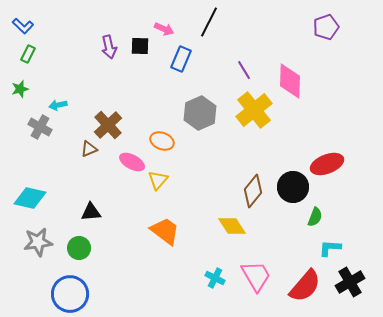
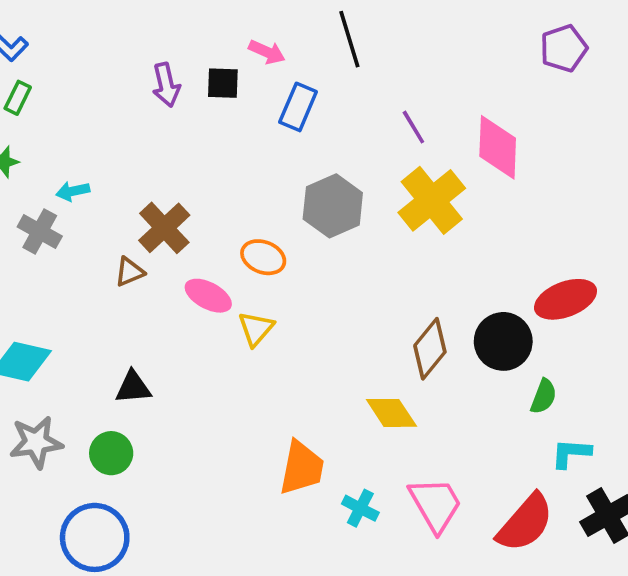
black line: (209, 22) -> (349, 39), turned -44
orange trapezoid: (165, 231) -> (302, 468), moved, turned 64

